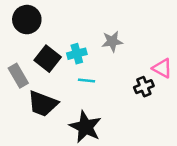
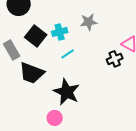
cyan line: (87, 81) -> (68, 54), turned -40

